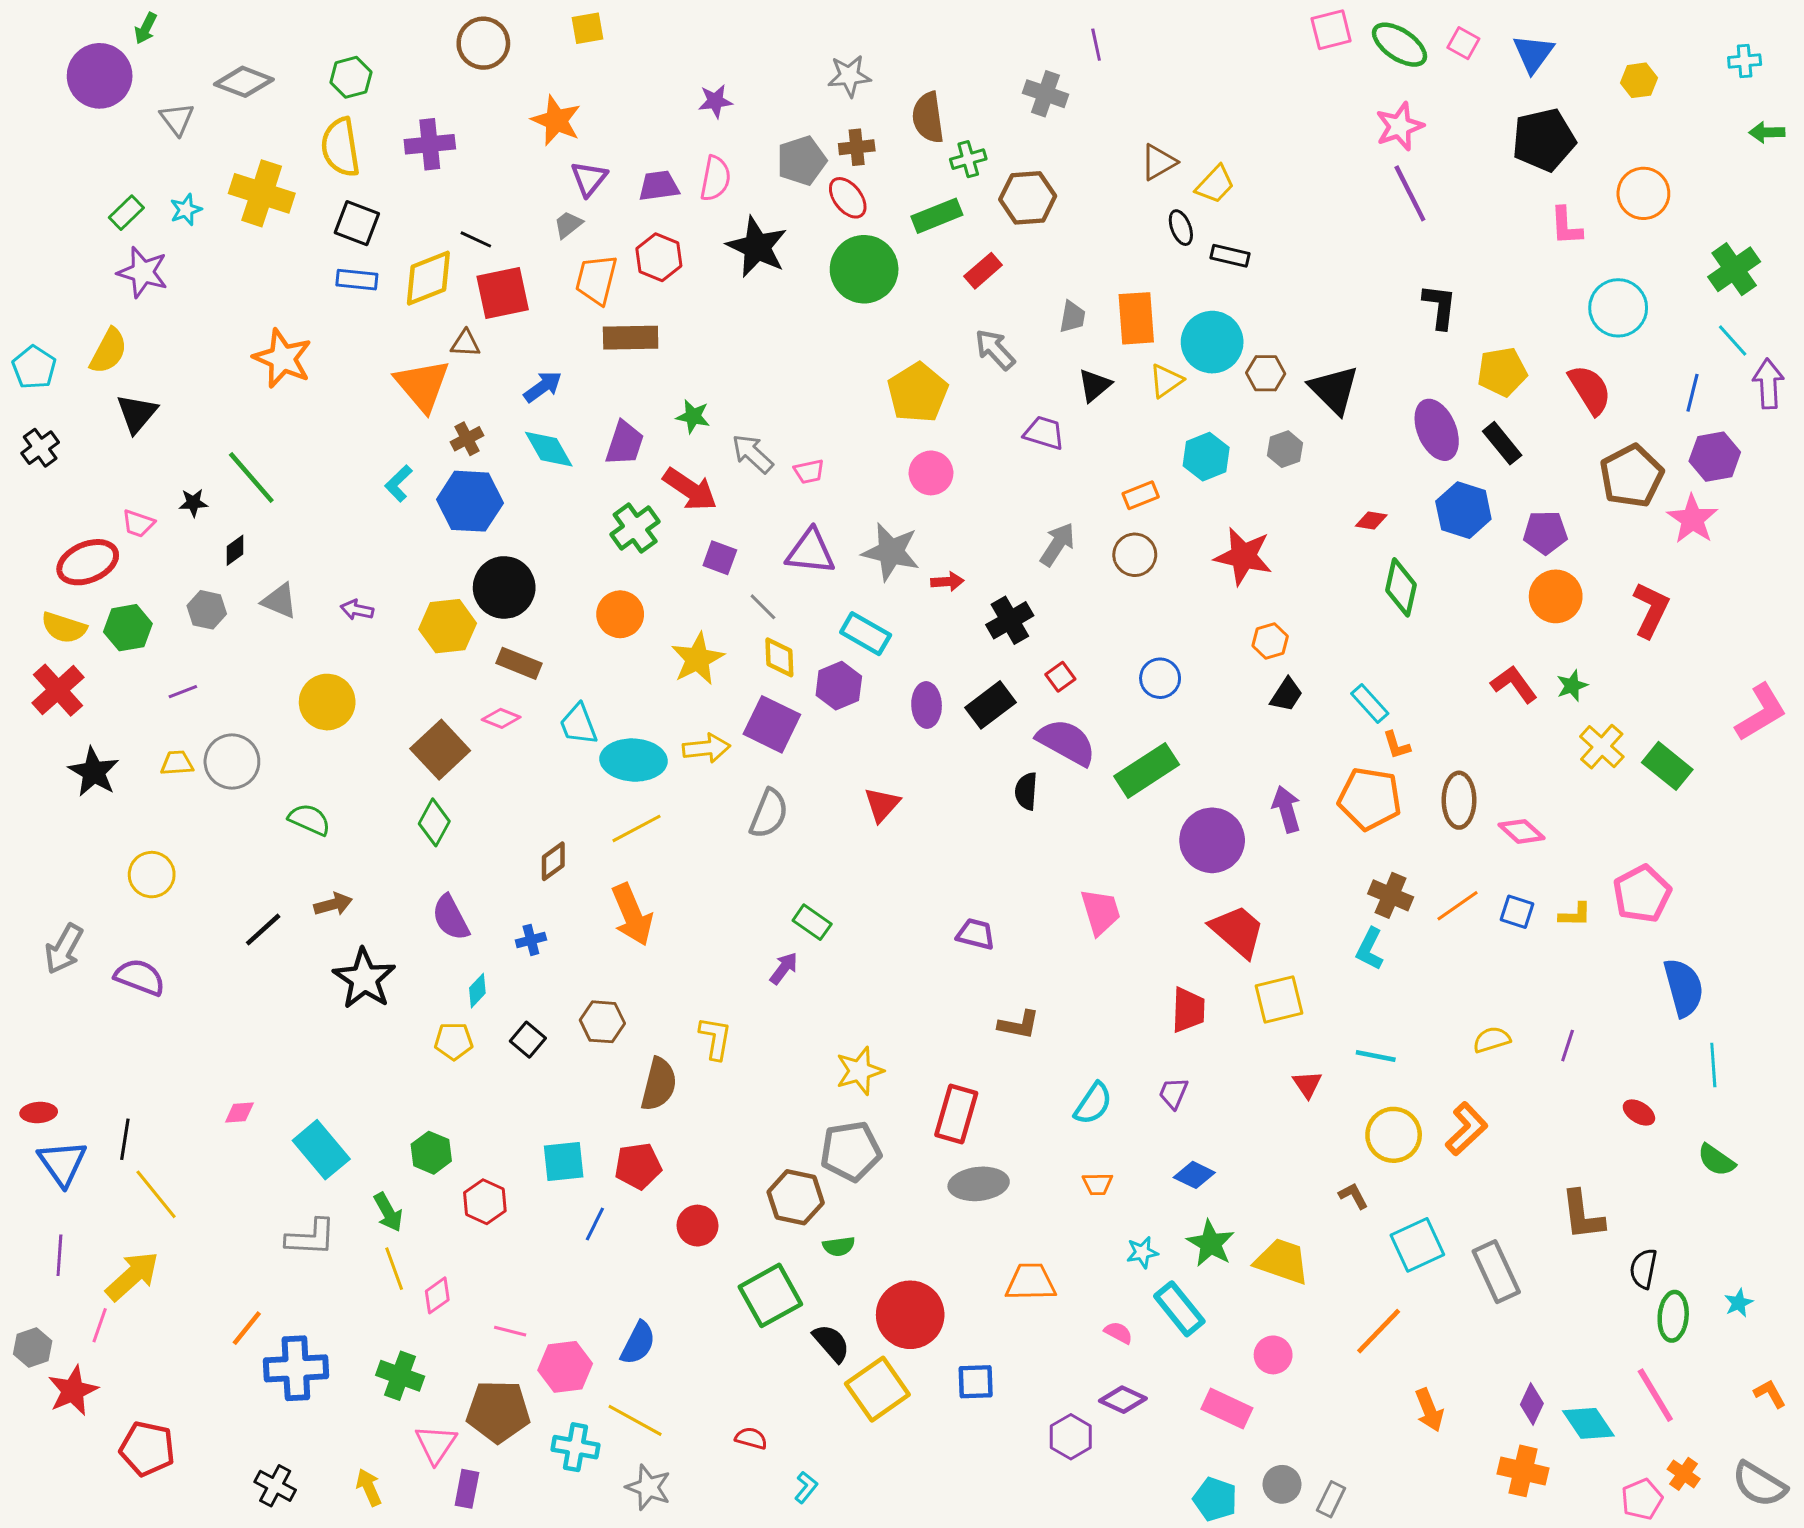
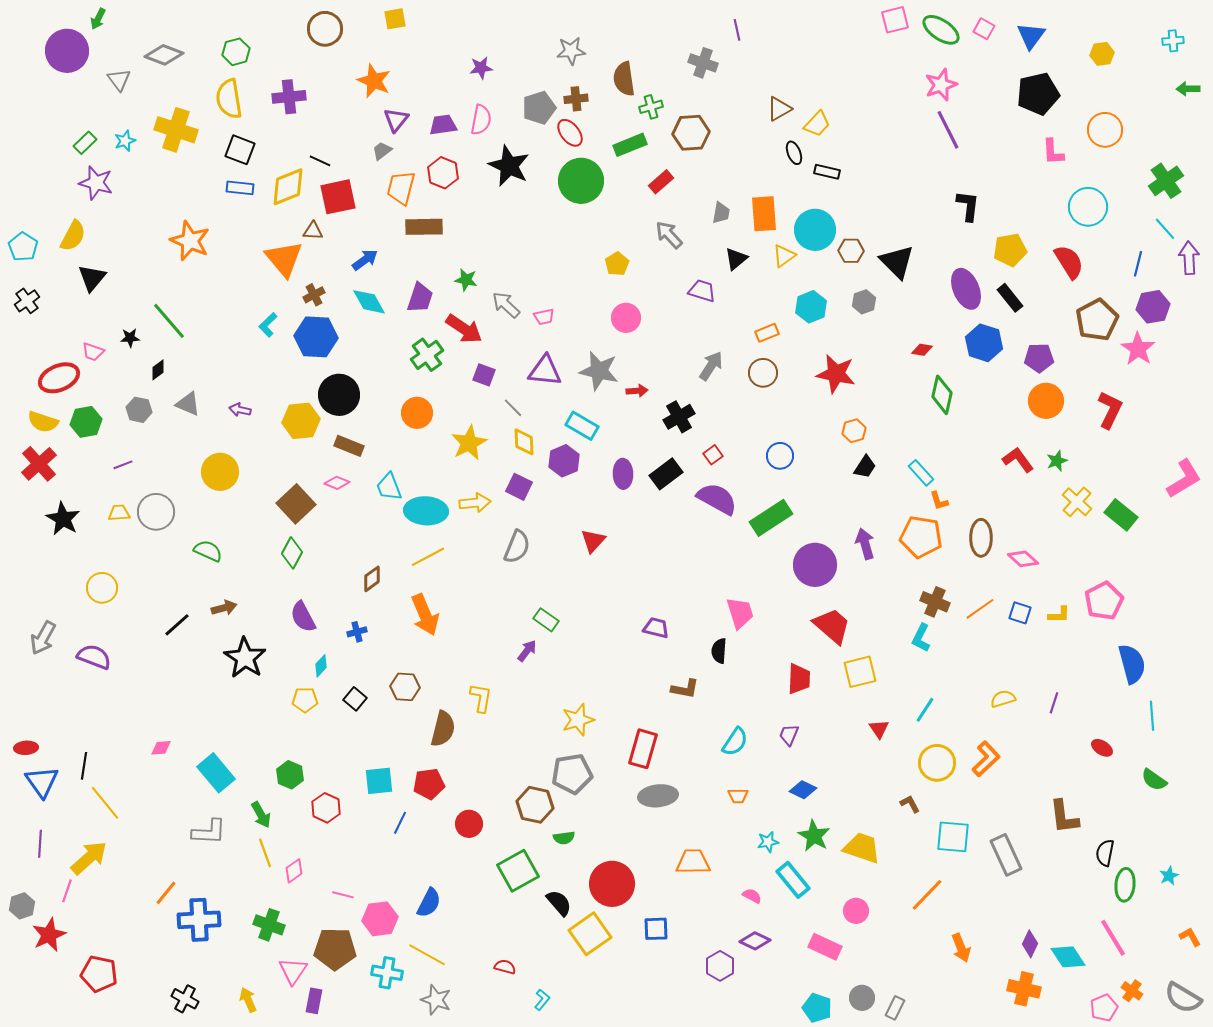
yellow pentagon: (918, 393) -> (617, 264), size x0.6
purple square: (772, 724) -> (519, 487), size x0.7
black semicircle: (1026, 791) -> (719, 651), moved
cyan line: (1376, 1056) -> (925, 710), turned -68
cyan square: (1417, 1245) -> (953, 837), turned 30

